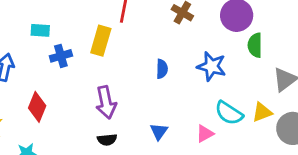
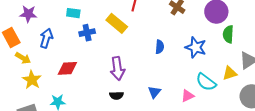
yellow rectangle: (101, 41) -> (117, 23), turned -70
red diamond: (37, 107) -> (67, 68), turned 60
yellow triangle: (262, 112) -> (230, 73), moved

